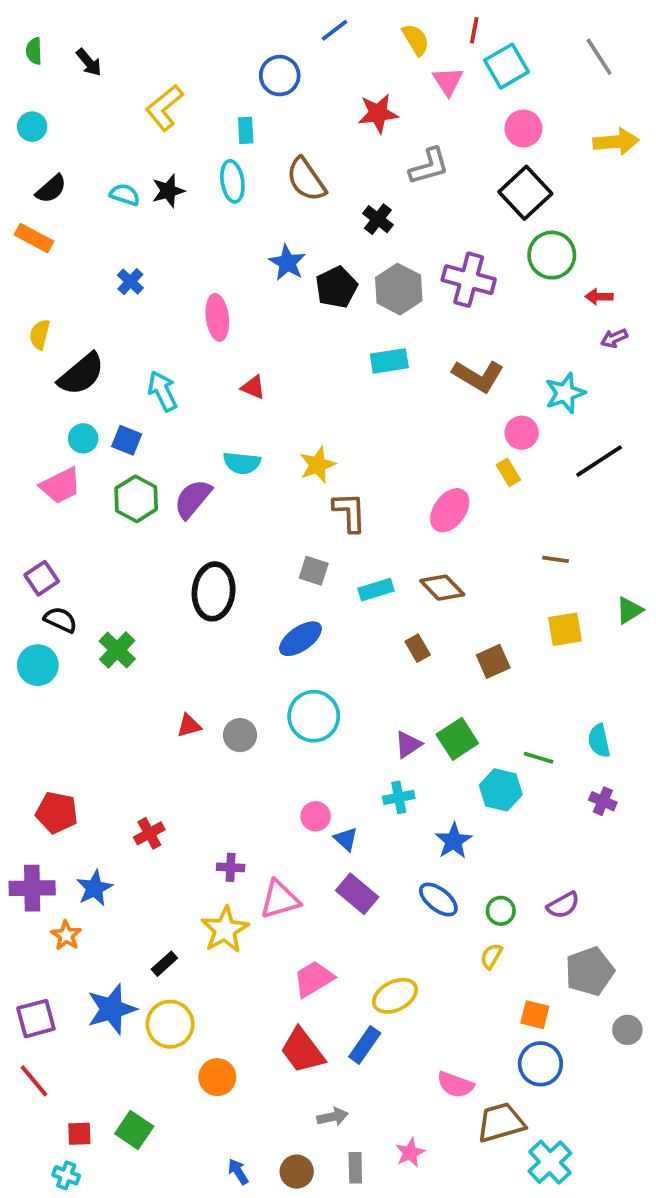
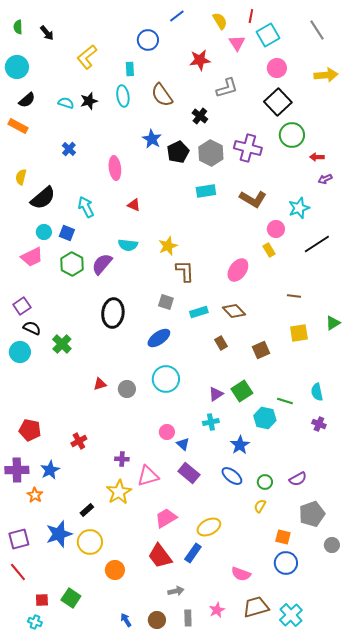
cyan circle: (32, 127) -> (17, 67), size x1.5
brown trapezoid: (501, 1122) -> (256, 607), moved

